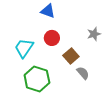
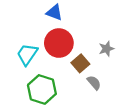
gray star: (94, 34) -> (106, 49), moved
red circle: (52, 38) -> (59, 43), size x1.6

